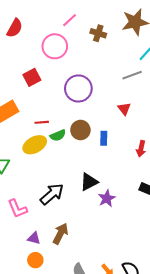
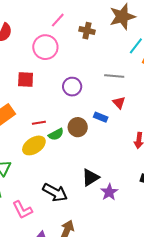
gray line: (132, 75) -> (114, 76), moved, turned 30
red square: (32, 77) -> (26, 80), turned 36
purple circle: (78, 88) -> (72, 87), size x0.7
blue rectangle: (104, 138) -> (101, 117), moved, turned -64
black arrow: (52, 194) -> (55, 192), turned 75

